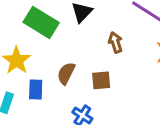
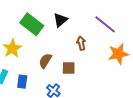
blue rectangle: (36, 89) -> (22, 82), moved

